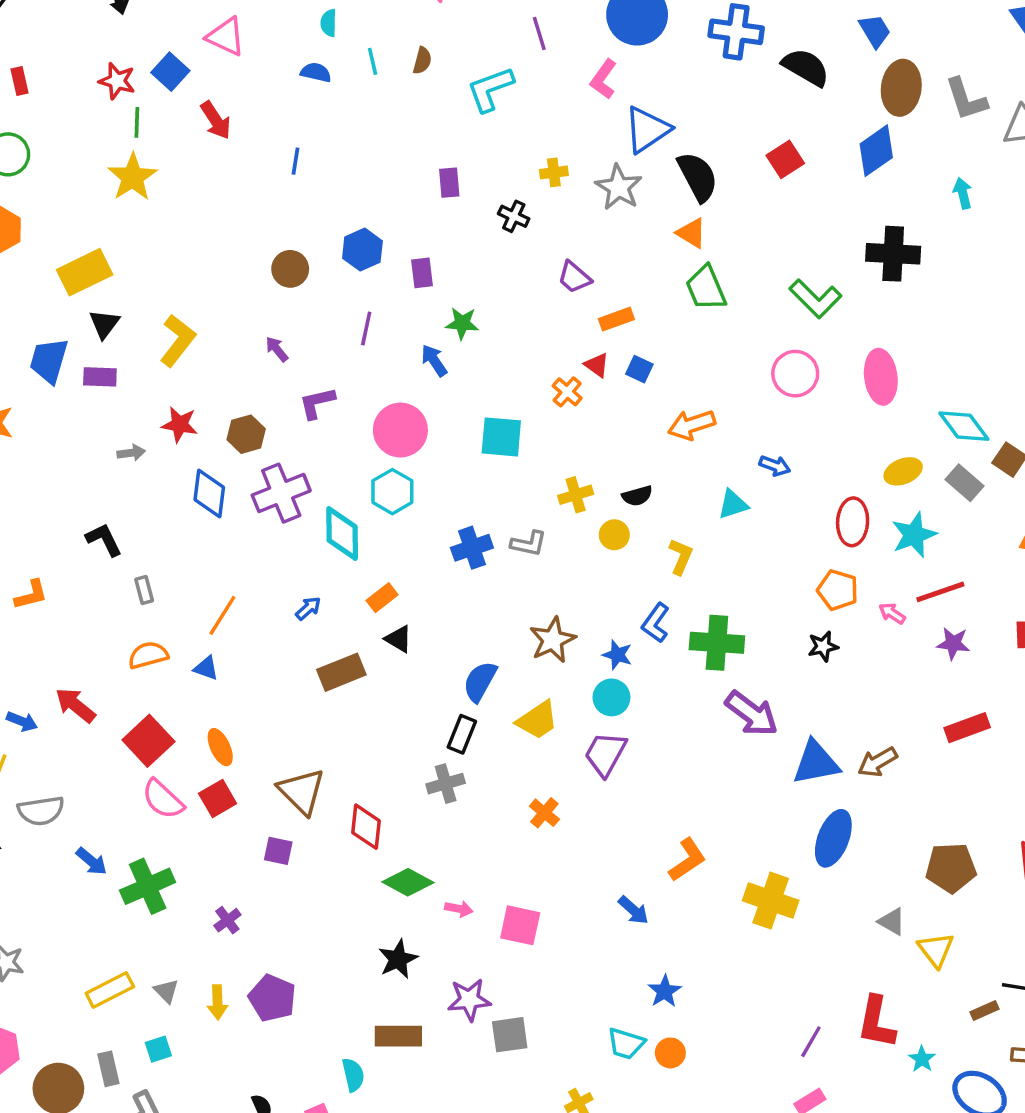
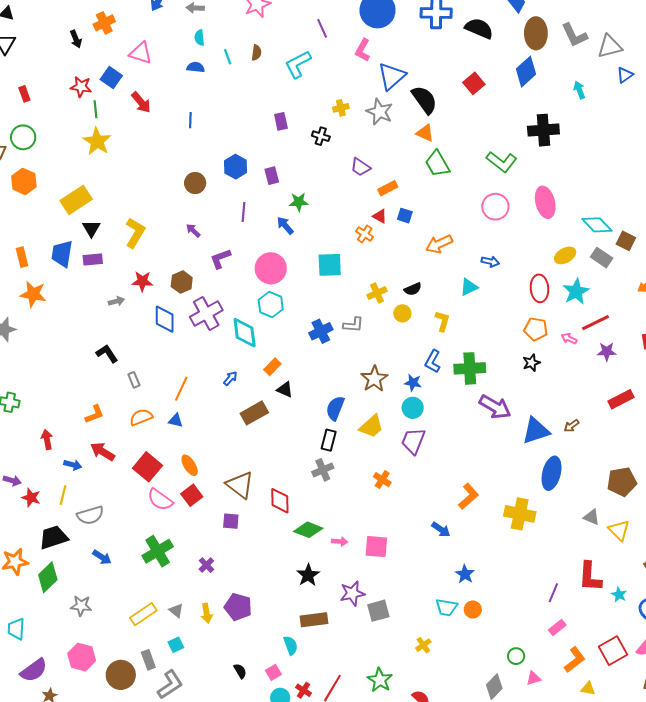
orange L-shape: (31, 595) -> (94, 414), moved
brown arrow: (877, 762) -> (572, 426), size x0.7
blue arrow: (91, 861) -> (102, 557), moved

